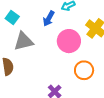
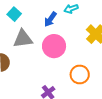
pink circle: (69, 41) -> (54, 46), moved

